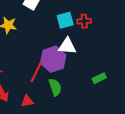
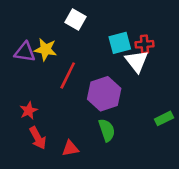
white triangle: (67, 46) -> (137, 61), moved, turned 48
red line: (36, 72) -> (68, 75), moved

